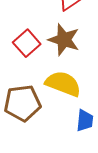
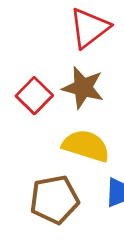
brown pentagon: (22, 103) -> (54, 200), moved

